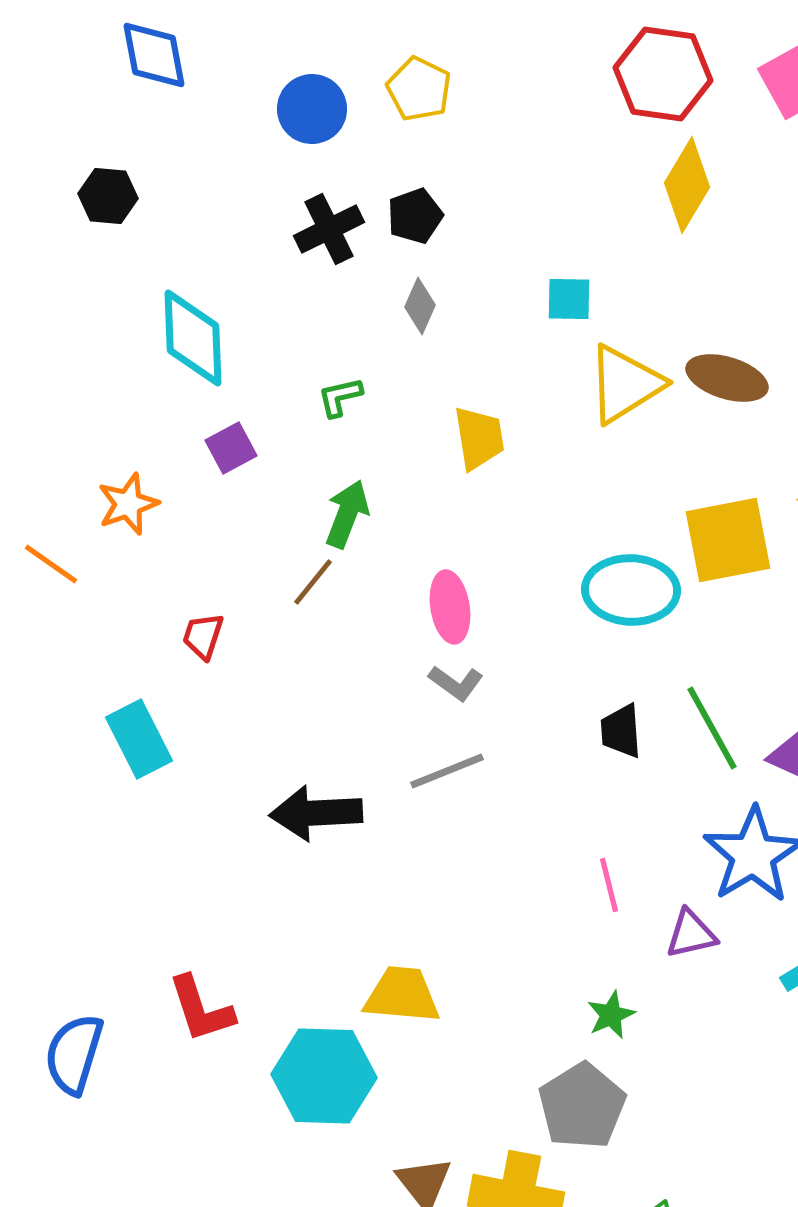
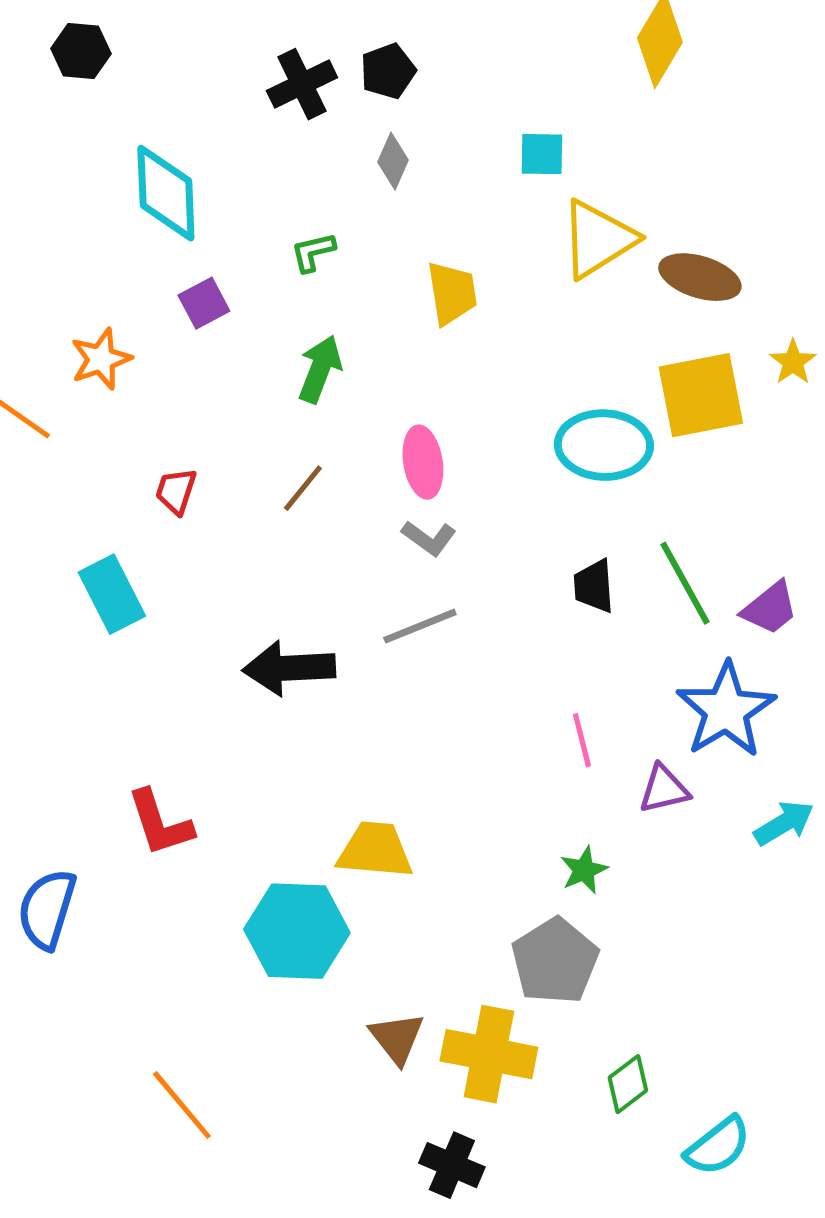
brown ellipse: (727, 378) -> (700, 277), moved
brown line: (313, 582) -> (303, 488), moved
red L-shape: (201, 1009) -> (160, 823), moved

